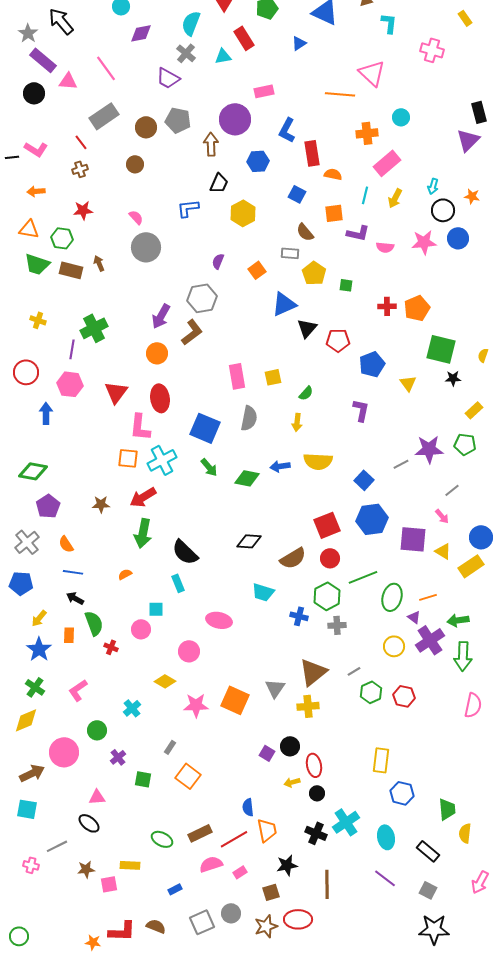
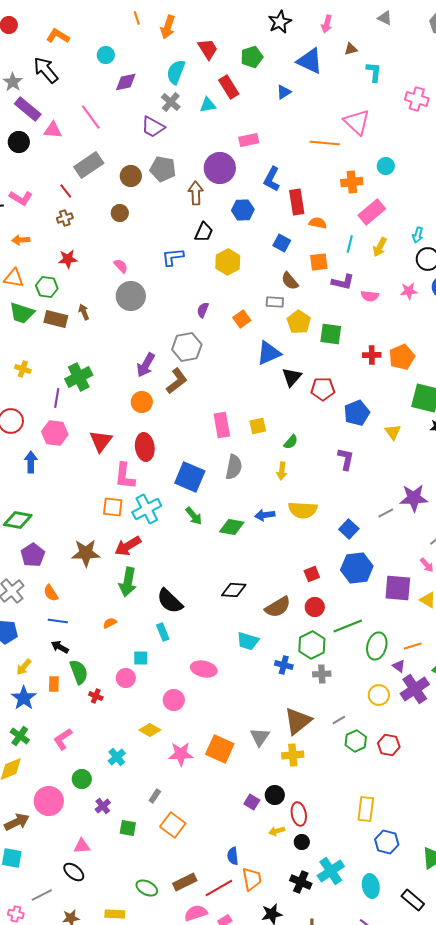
pink star: (424, 242) -> (409, 291), size x0.7
green square: (346, 285) -> (331, 334), size x1.6
brown star: (101, 504) -> (86, 553), size x1.6
red square: (327, 525) -> (312, 574), size x0.6

